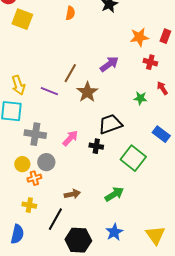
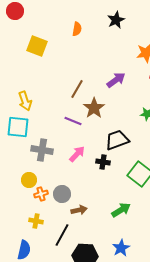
yellow square: (22, 19) -> (37, 46), moved
purple line: (49, 91) -> (73, 121), moved
gray circle: (46, 162) -> (62, 194), moved

